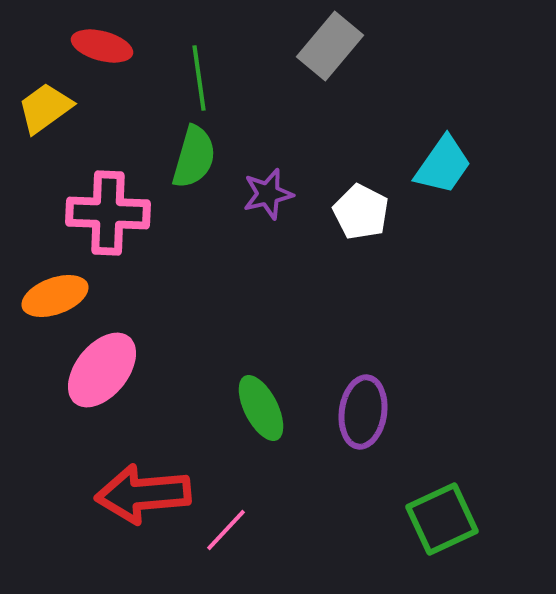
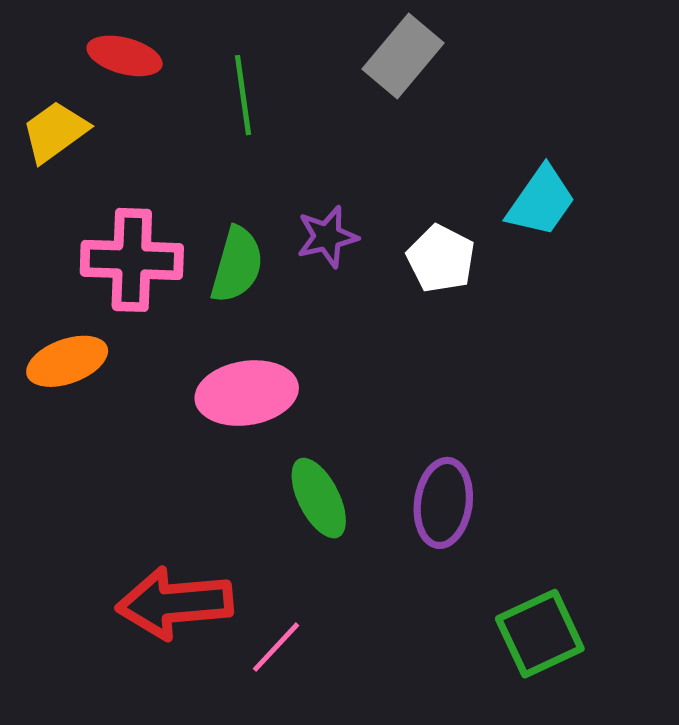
green semicircle: (194, 157) -> (237, 265), moved
pink ellipse: (102, 370) -> (247, 393), moved, turned 42

